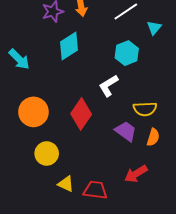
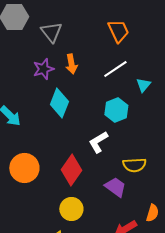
cyan diamond: (69, 46) -> (59, 103), turned -36
orange semicircle: (153, 137) -> (152, 213), moved
yellow circle: (47, 154) -> (71, 209), moved

